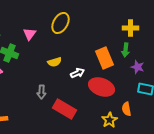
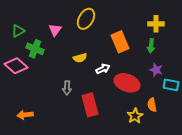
orange rectangle: (104, 58) -> (120, 42), moved
purple star: (138, 67) -> (156, 70), moved
red rectangle: (64, 109) -> (90, 105), turned 45

